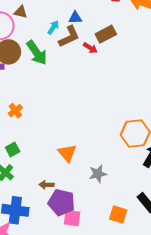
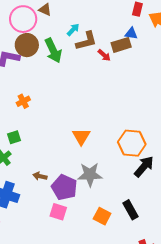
blue triangle: (75, 18) -> (131, 33), moved
orange triangle: (67, 153) -> (81, 136), moved
gray star: (98, 174) -> (90, 175), size x1.4
purple pentagon: (61, 202) -> (64, 187), moved

